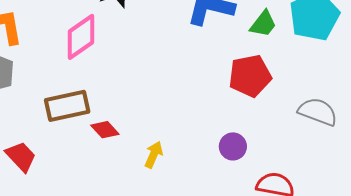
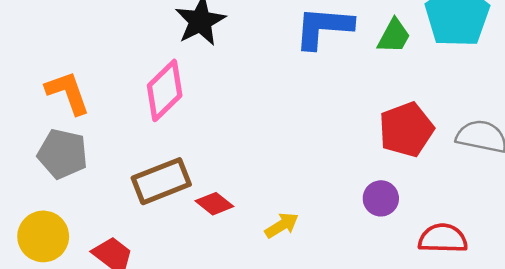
red pentagon: (250, 76) -> (406, 130), moved
yellow arrow: (154, 155) -> (282, 225), turned 44

